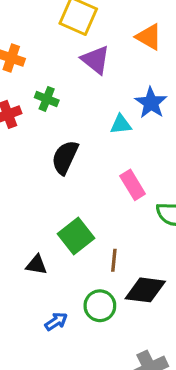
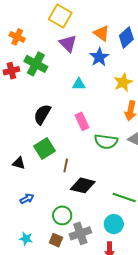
green cross: (47, 99) -> (36, 64), size x1.6
blue star: (151, 103) -> (99, 57), moved
black semicircle: (65, 157) -> (42, 114), moved
green circle: (100, 306) -> (62, 215), moved

